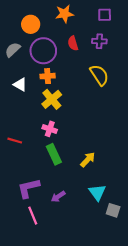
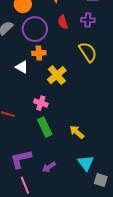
white triangle: (20, 85) -> (22, 67), moved
yellow cross: (52, 99) -> (57, 75), moved
yellow arrow: (88, 160) -> (77, 132), turned -91

